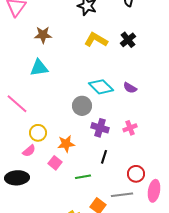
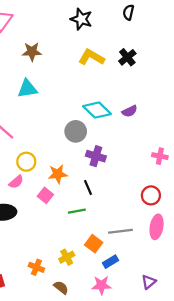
purple semicircle: (130, 88) -> (130, 111), turned -56
pink cross: (130, 128) -> (160, 156), moved, turned 32
black line: (104, 157) -> (88, 188), moved, turned -40
red circle: (136, 174) -> (151, 195), moved

